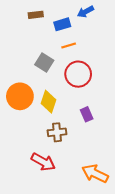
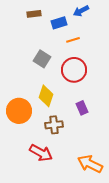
orange line: (69, 46) -> (73, 40), moved
orange circle: (20, 96) -> (19, 111), moved

